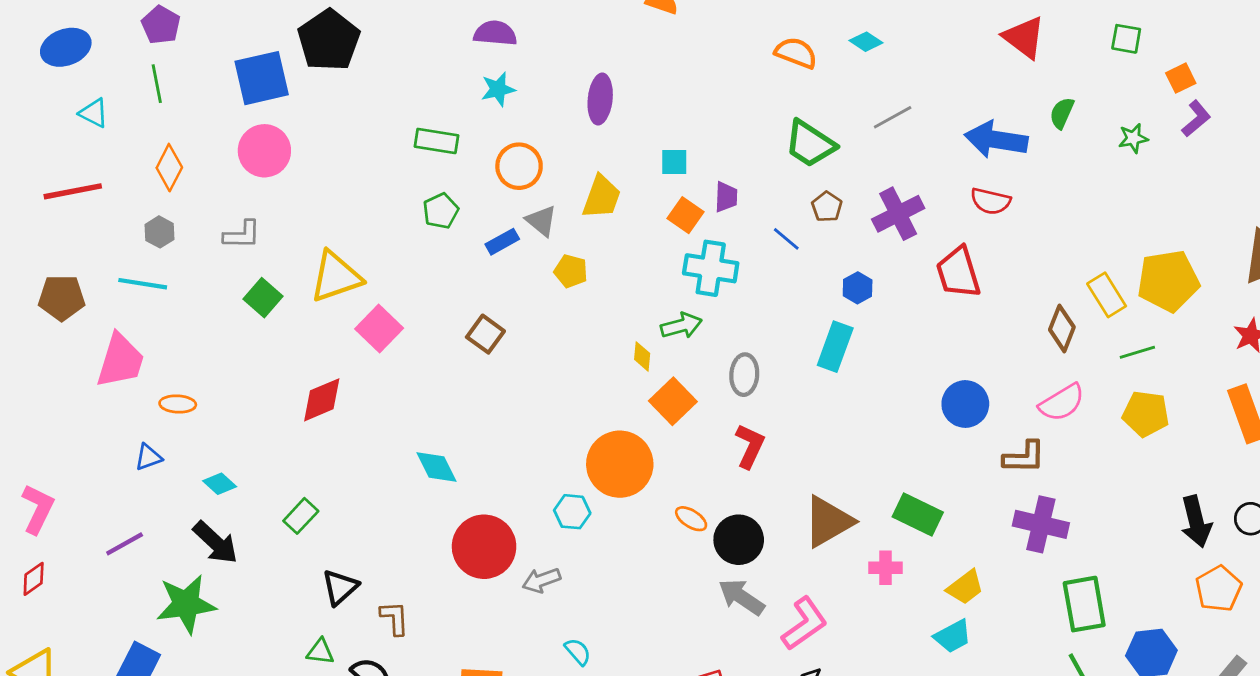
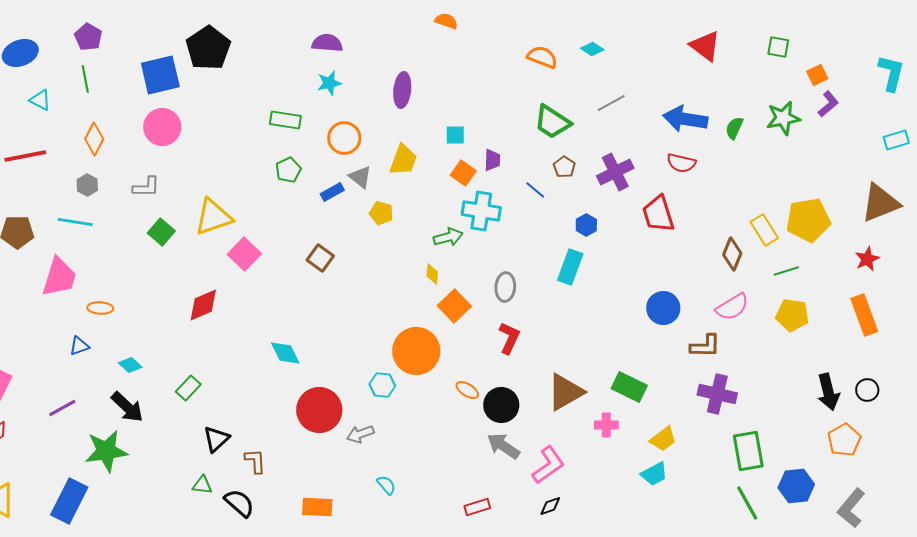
green semicircle: (1062, 113) -> (734, 128), moved
green star: (1133, 138) -> (783, 118), size x1.6
green arrow: (681, 326) -> (448, 237), moved

